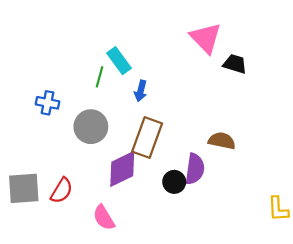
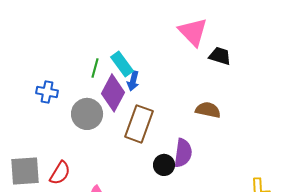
cyan rectangle: (119, 61) -> (122, 64), moved
brown semicircle: (222, 141) -> (208, 110), moved
purple diamond: (122, 169) -> (113, 93), moved, turned -36

